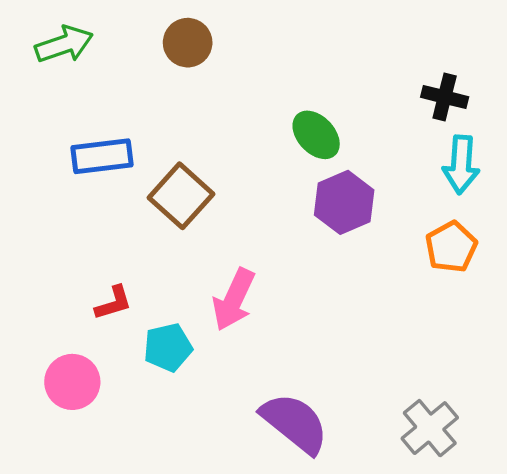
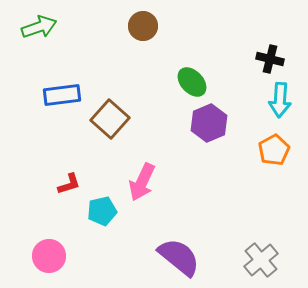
brown circle: (188, 43) -> (143, 26), moved
pink circle: (72, 382) -> (49, 256), moved

